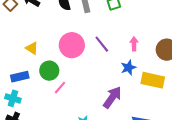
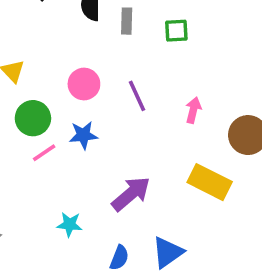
pink circle: (72, 45) -> (84, 84), size x0.7
blue star: (128, 68) -> (83, 135), moved

